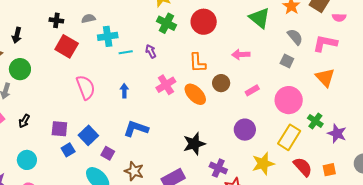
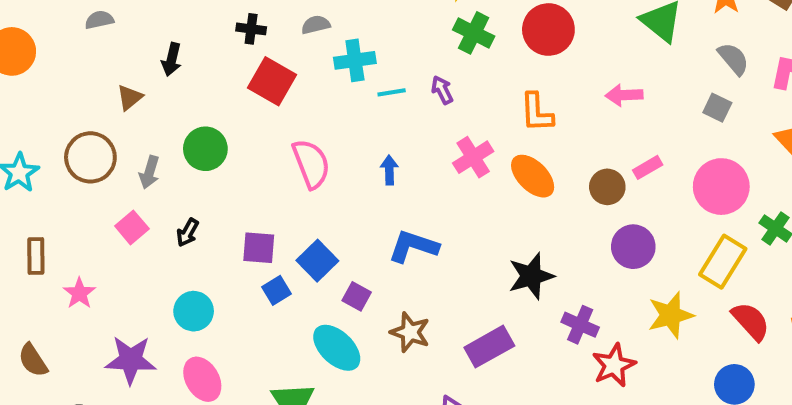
green circle: (20, 69) -> (205, 149), moved
brown circle: (221, 83) -> (607, 187), moved

